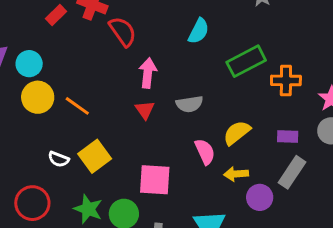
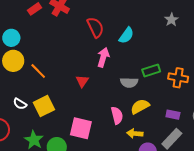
red semicircle: (123, 31) -> (95, 27), moved
green rectangle: (246, 61) -> (151, 71), moved, size x0.7
pink arrow: (148, 73) -> (103, 57), moved
gray semicircle: (189, 104) -> (129, 82), moved

